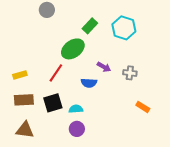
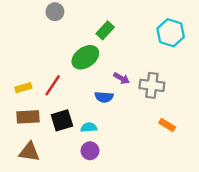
cyan hexagon: (124, 28) -> (171, 33), moved
red line: (56, 73) -> (53, 85), moved
gray cross: (130, 73) -> (152, 85), size x1.5

